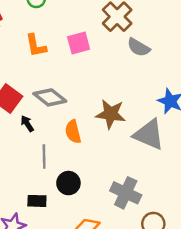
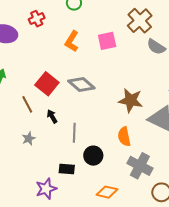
orange L-shape: (36, 46) -> (72, 41), turned 40
black arrow: (27, 124) -> (52, 116), moved
orange semicircle: (73, 132) -> (124, 137), moved

